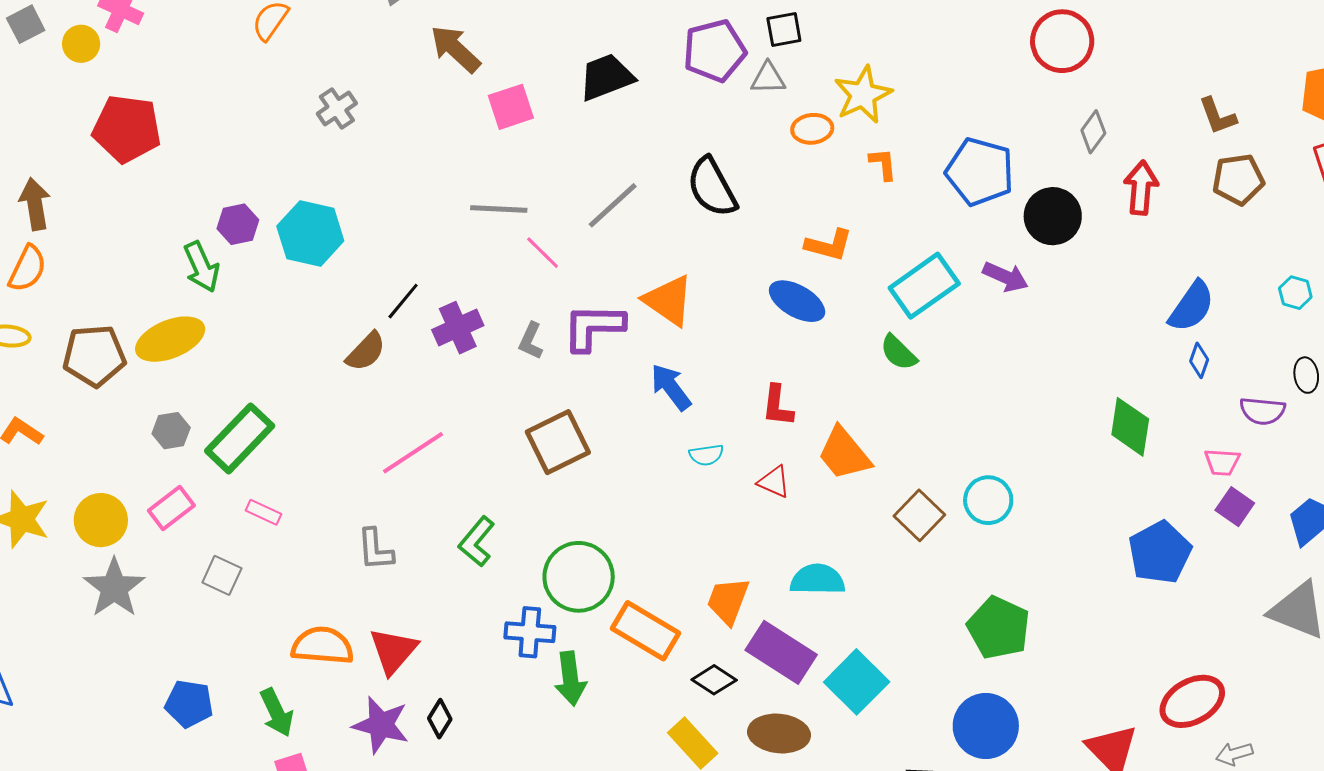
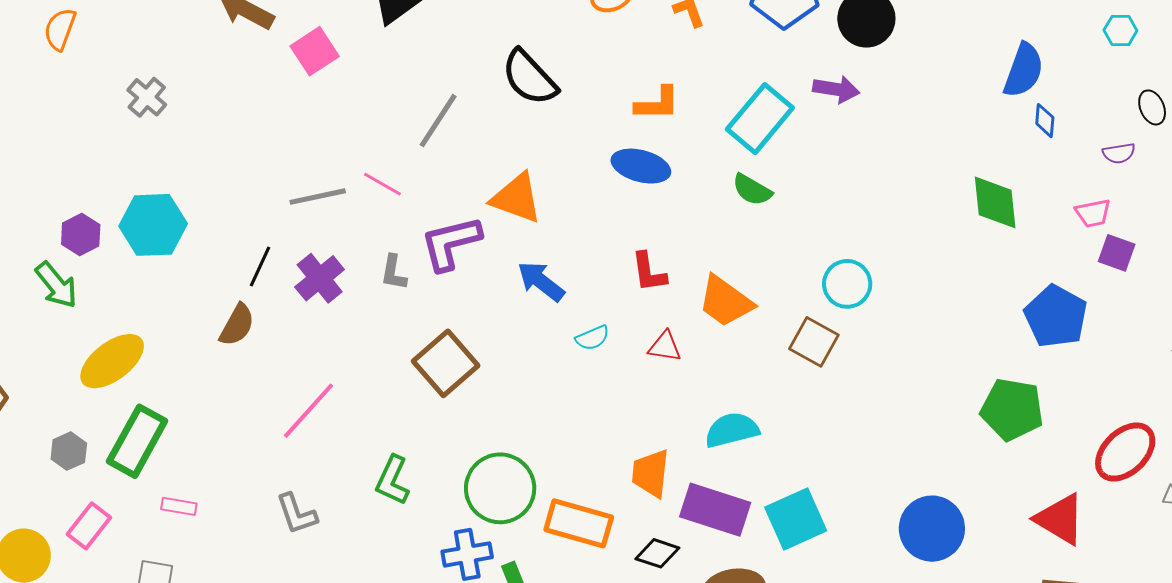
gray line: (499, 209) -> (318, 197), moved
yellow ellipse: (170, 339) -> (112, 361), moved
purple semicircle: (1262, 411) -> (1119, 153), size x0.7
cyan circle: (988, 500) -> (847, 284), moved
green pentagon: (999, 628) -> (1012, 409), moved
cyan square: (857, 682) -> (796, 519), turned 36

